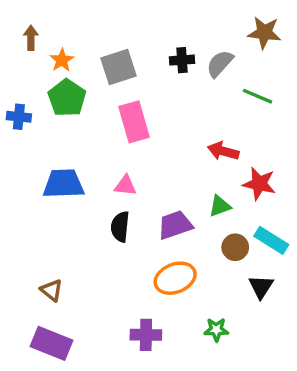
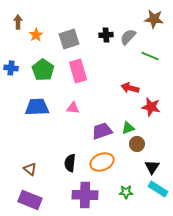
green pentagon: (67, 98) -> (43, 70), moved
green triangle: (220, 206) -> (128, 128), moved
black semicircle: (120, 227) -> (70, 163), moved
cyan rectangle: (271, 240) -> (158, 189), moved
purple cross: (146, 335) -> (85, 195), size x1.4

